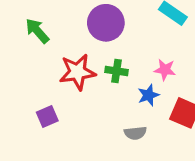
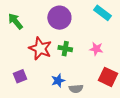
red star: (77, 72) -> (40, 48), turned 30
blue star: (148, 95) -> (58, 81), moved

